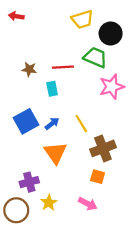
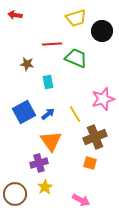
green trapezoid: (95, 57) -> (76, 58), moved
red line: (63, 67) -> (52, 44), moved
pink star: (112, 87) -> (103, 99), moved
purple cross: (29, 182) -> (39, 163), moved
pink arrow: (88, 204) -> (81, 200), moved

